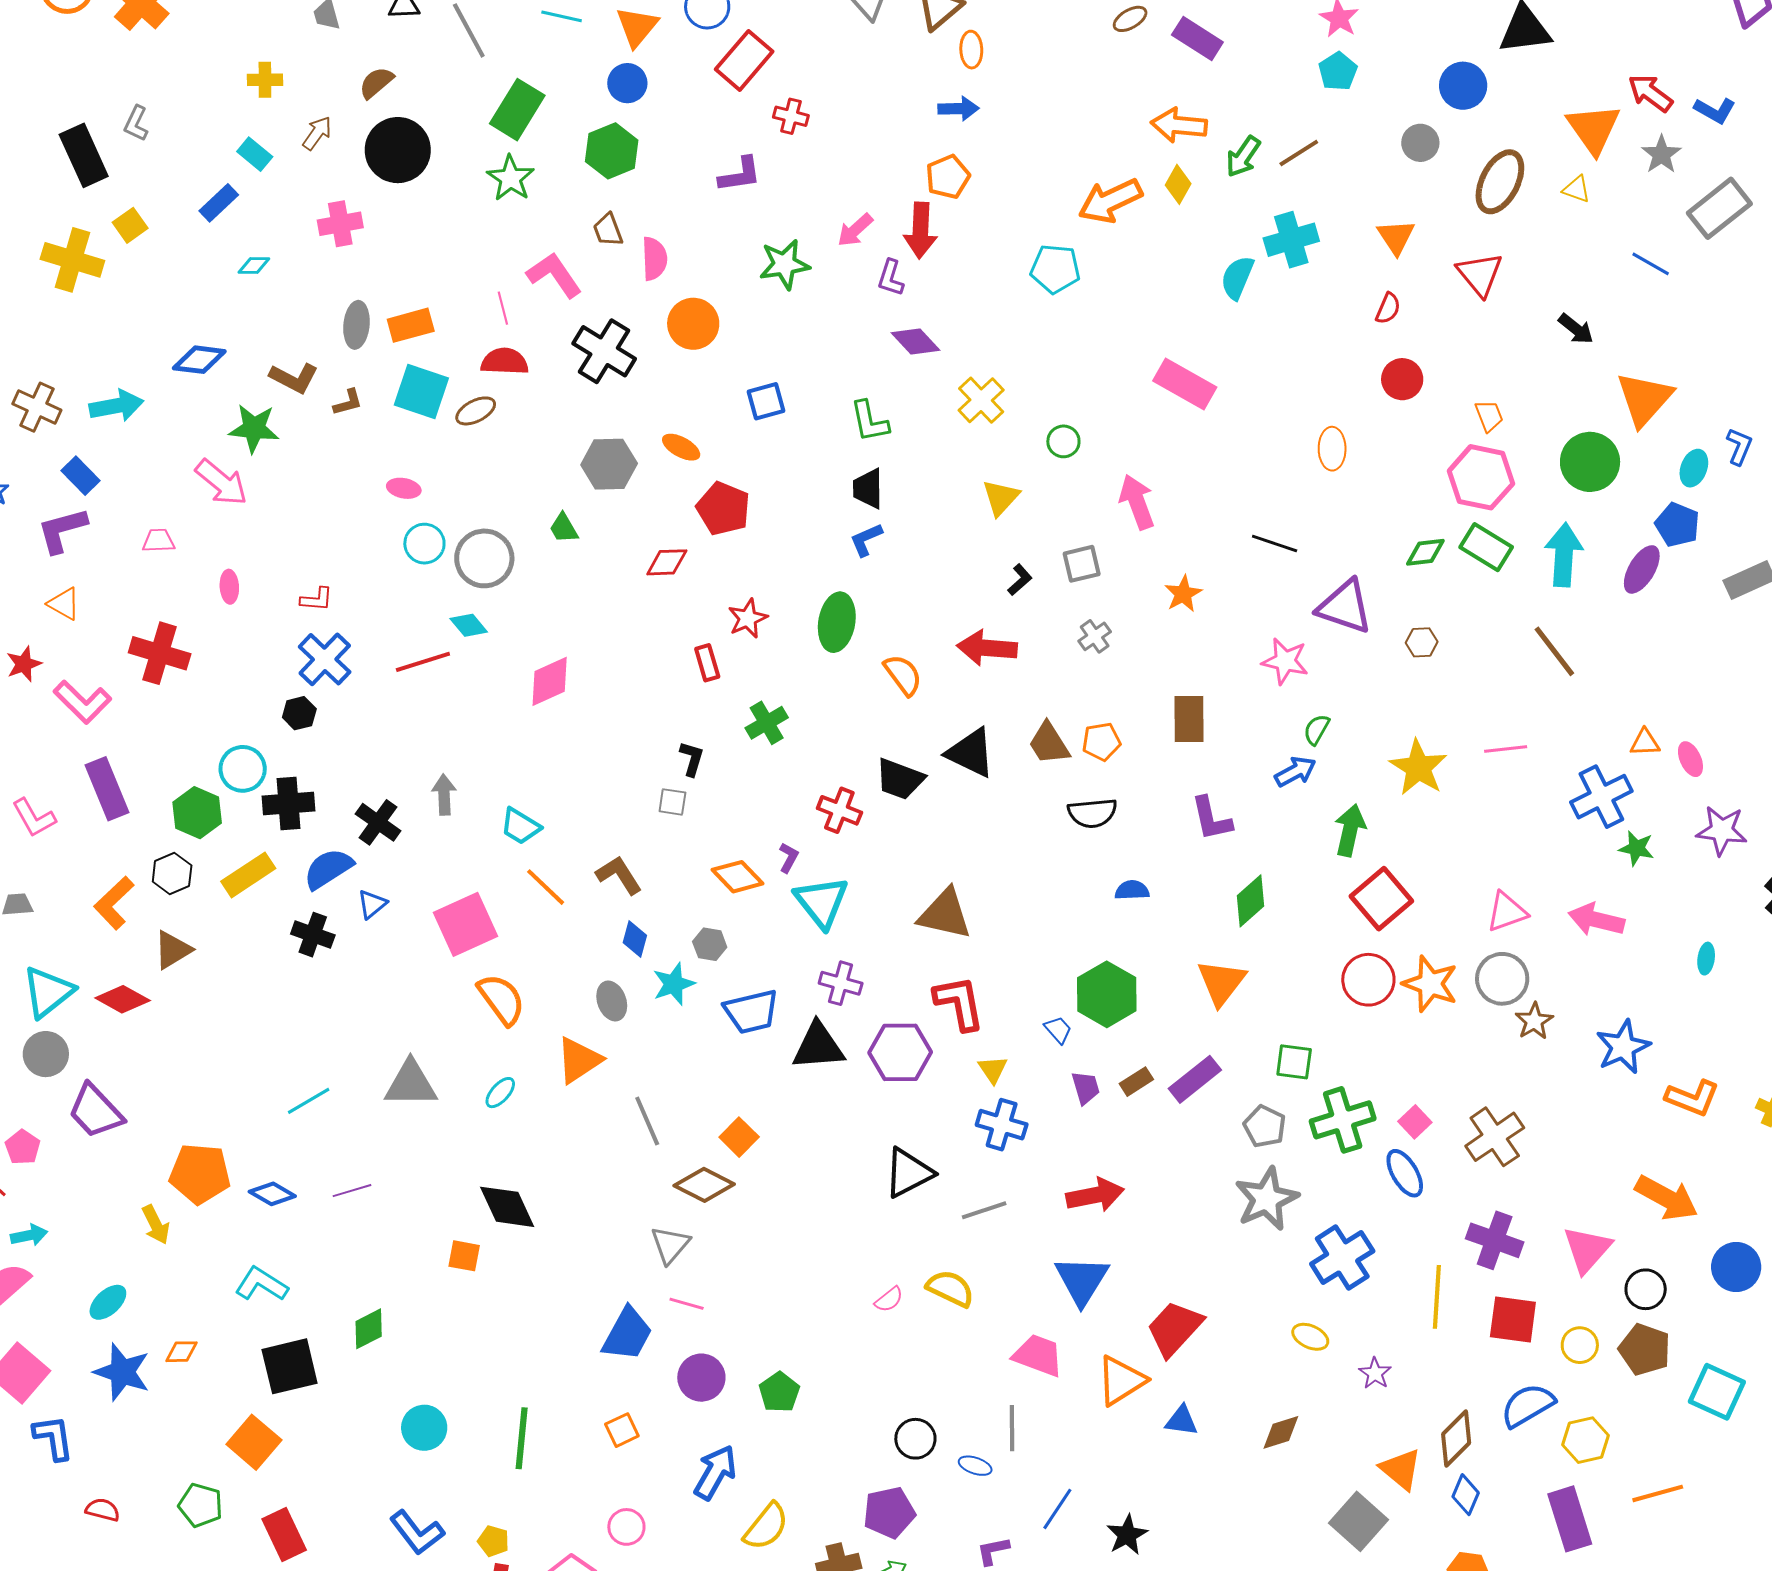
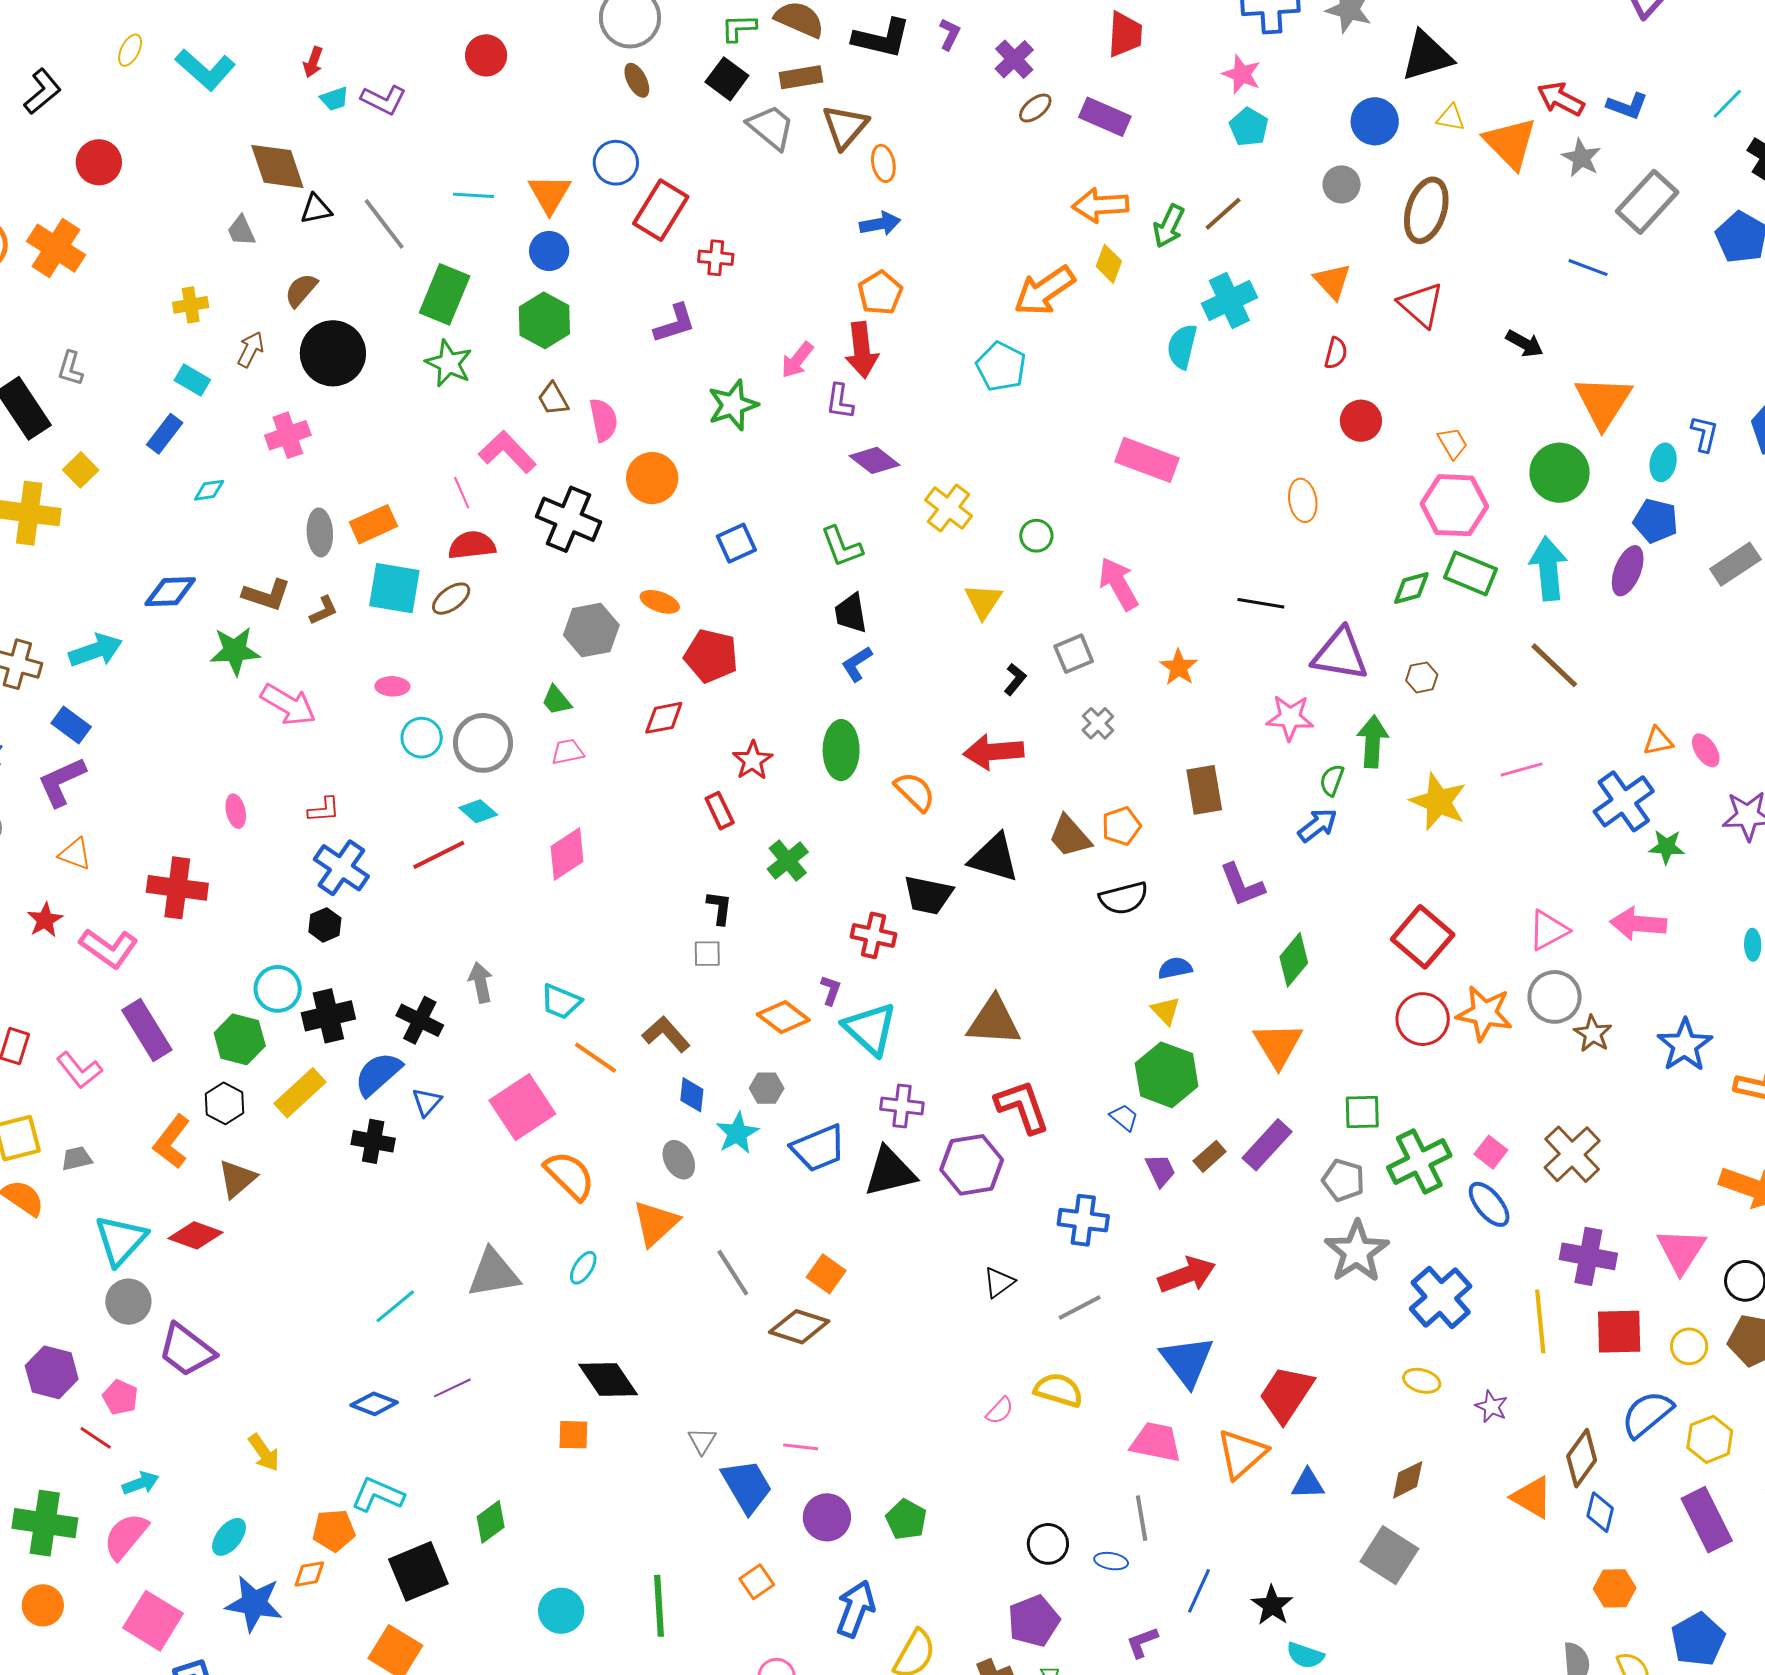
yellow triangle: (1577, 189) -> (1451, 118), moved
cyan pentagon: (1055, 269) -> (1001, 367), turned 30
pink arrow: (221, 482) -> (288, 705), moved
pink trapezoid: (158, 541) -> (568, 752), moved
green arrow: (1350, 830) -> (1373, 742), moved
yellow triangle: (993, 1070) -> (1166, 1011), moved
black triangle: (908, 1173) -> (999, 1282), size x0.6
orange pentagon: (200, 1174) -> (334, 1530), moved, size x0.7
gray triangle: (670, 1245) -> (702, 1441), moved, size x0.7
blue trapezoid: (627, 1334) -> (747, 1486), turned -50
gray square: (1359, 1521) -> (1389, 1555), moved

